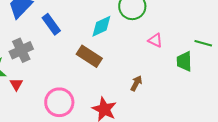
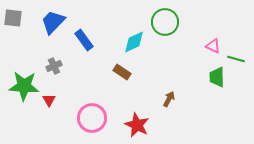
pink triangle: (155, 40) -> (213, 46), moved
gray cross: (21, 50) -> (54, 66), size x0.7
brown rectangle: (89, 56) -> (122, 72), size x0.7

